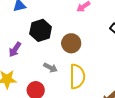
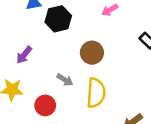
black hexagon: (41, 30) -> (58, 19), moved

